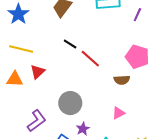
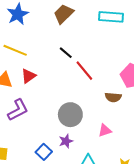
gray circle: (70, 103) -> (70, 115), moved
purple L-shape: (37, 121) -> (18, 110), moved

